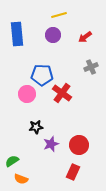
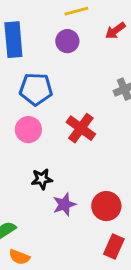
red arrow: (85, 37) -> (115, 31), moved
blue pentagon: (42, 75) -> (36, 89), moved
red rectangle: (73, 172) -> (114, 247), moved

